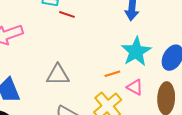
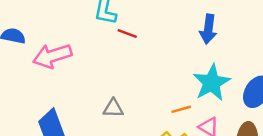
gray triangle: (58, 75) -> (113, 108), size x0.7

